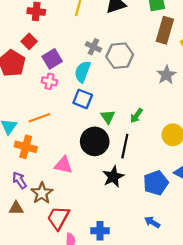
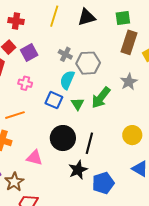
purple square: (52, 59) -> (29, 53), moved
cyan semicircle: (83, 72) -> (67, 80), moved
green arrow: (136, 116) -> (101, 98), moved, size x1.6
green triangle: (108, 117) -> (78, 104), moved
blue pentagon: (156, 183) -> (103, 183), moved

